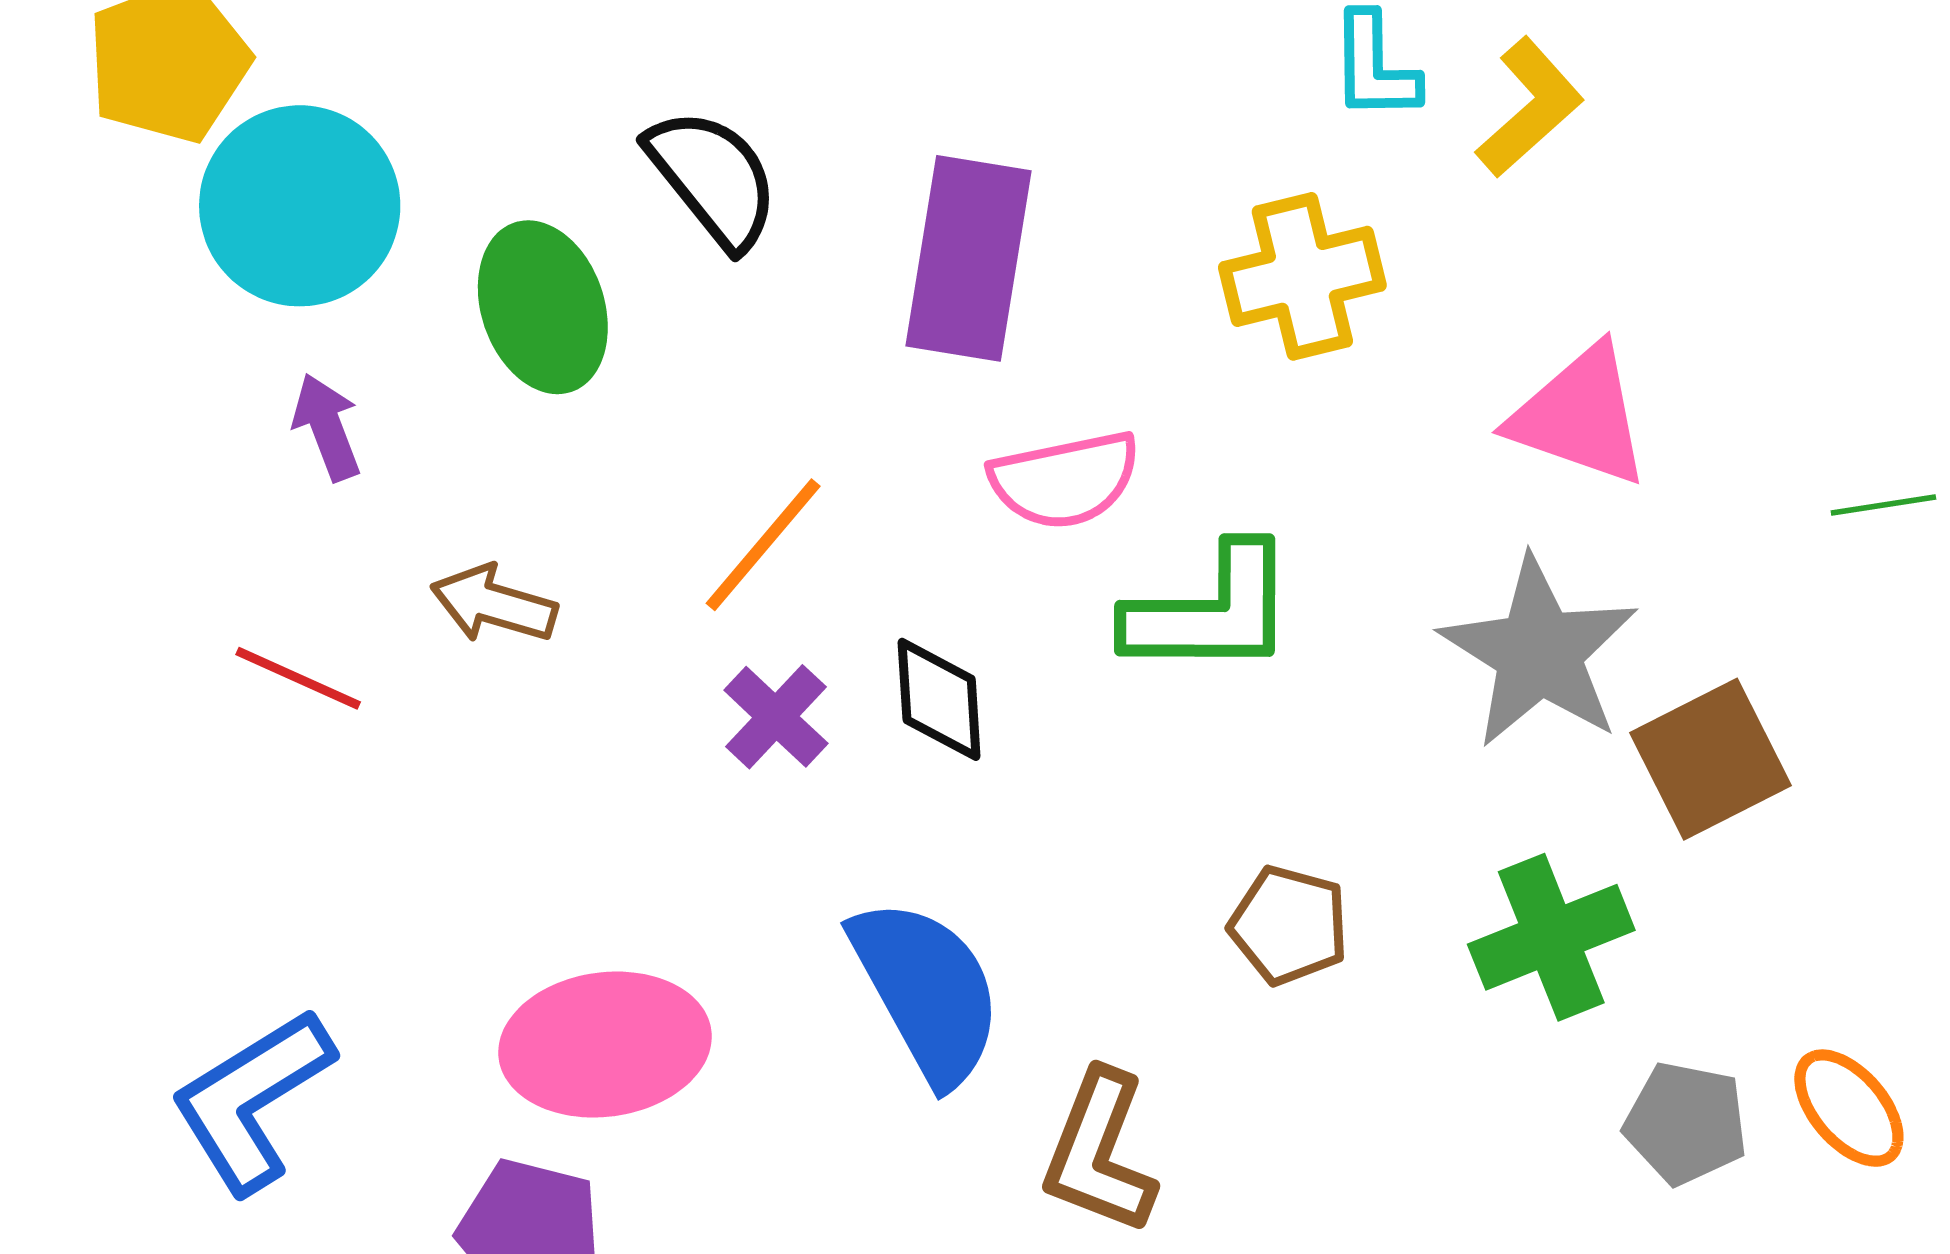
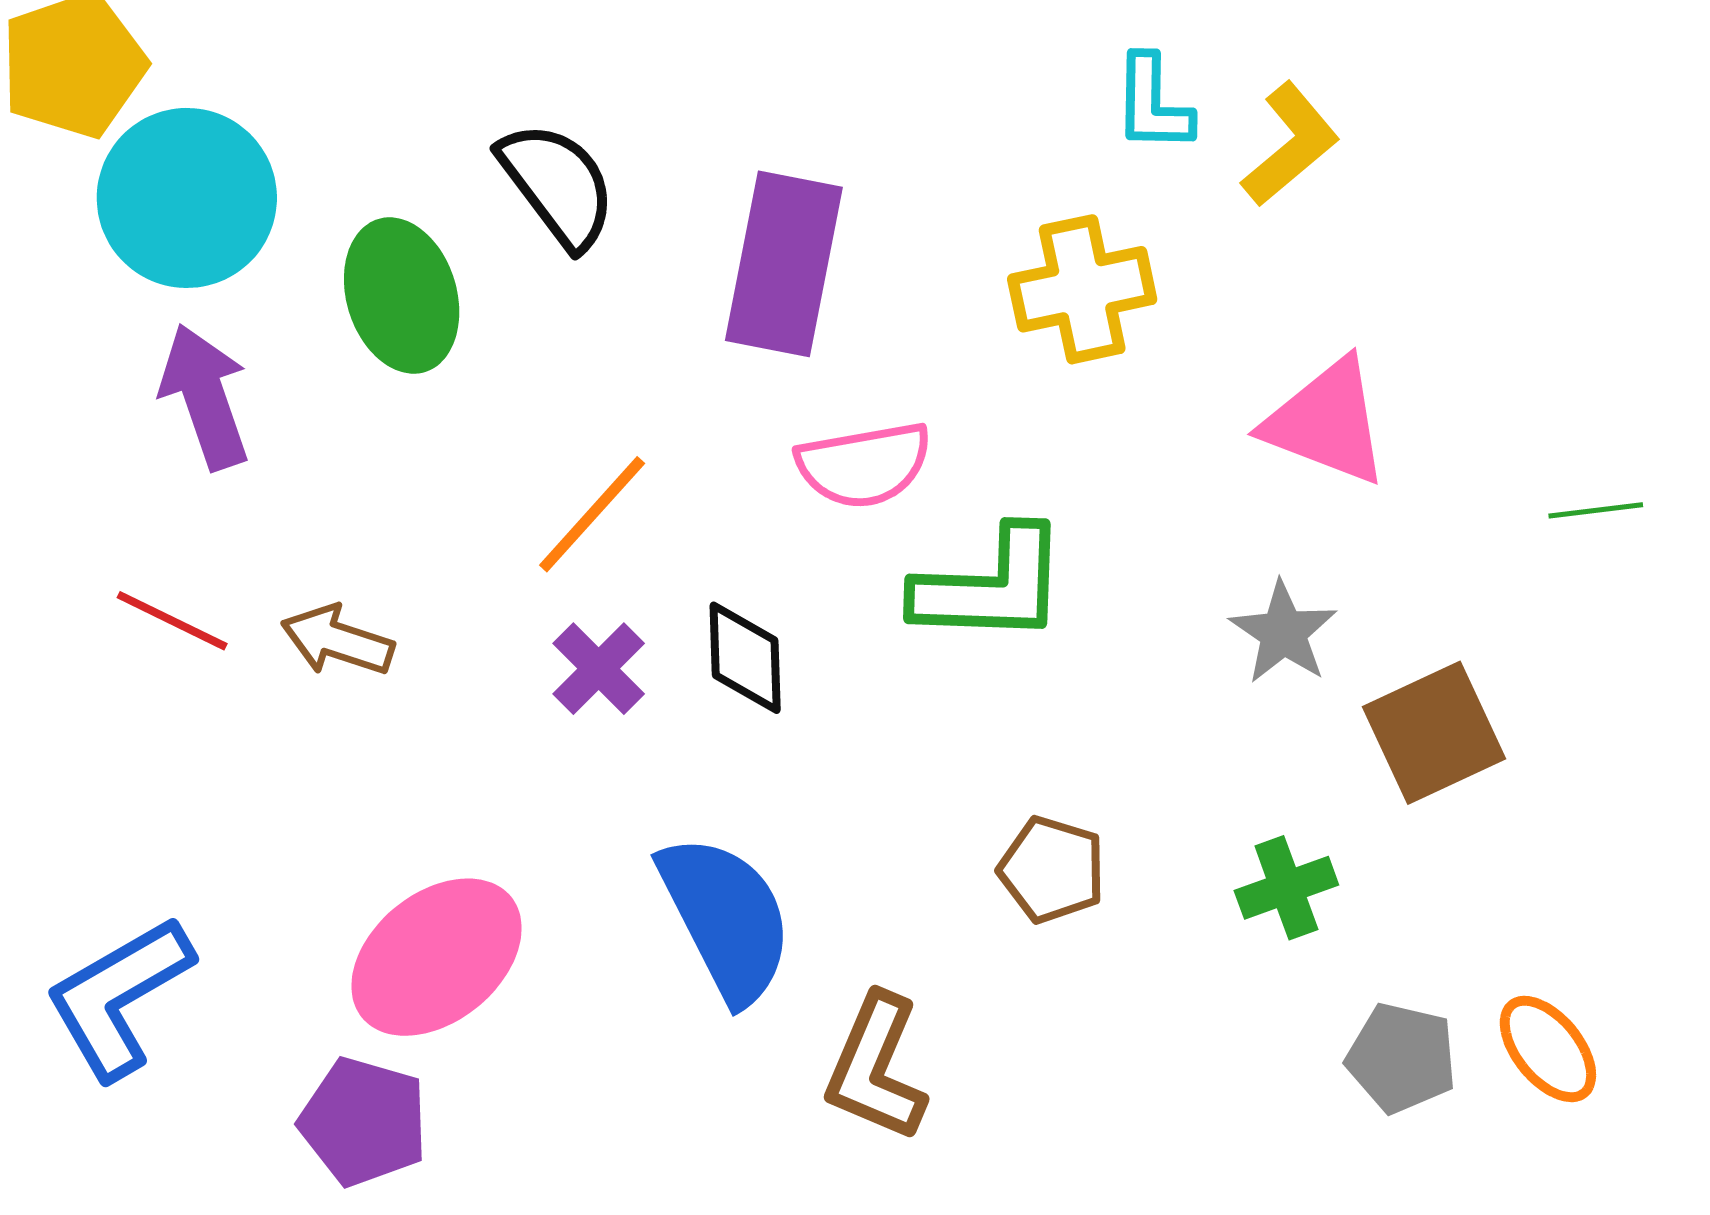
purple arrow: (327, 427) -> (205, 397), size x1.5
brown arrow: (494, 604) -> (337, 640), moved
gray star: (1539, 652) -> (1283, 632), size x0.6
green cross: (1551, 937) -> (1286, 888), size x0.7
pink ellipse: (605, 1045) -> (436, 957), turned -33

